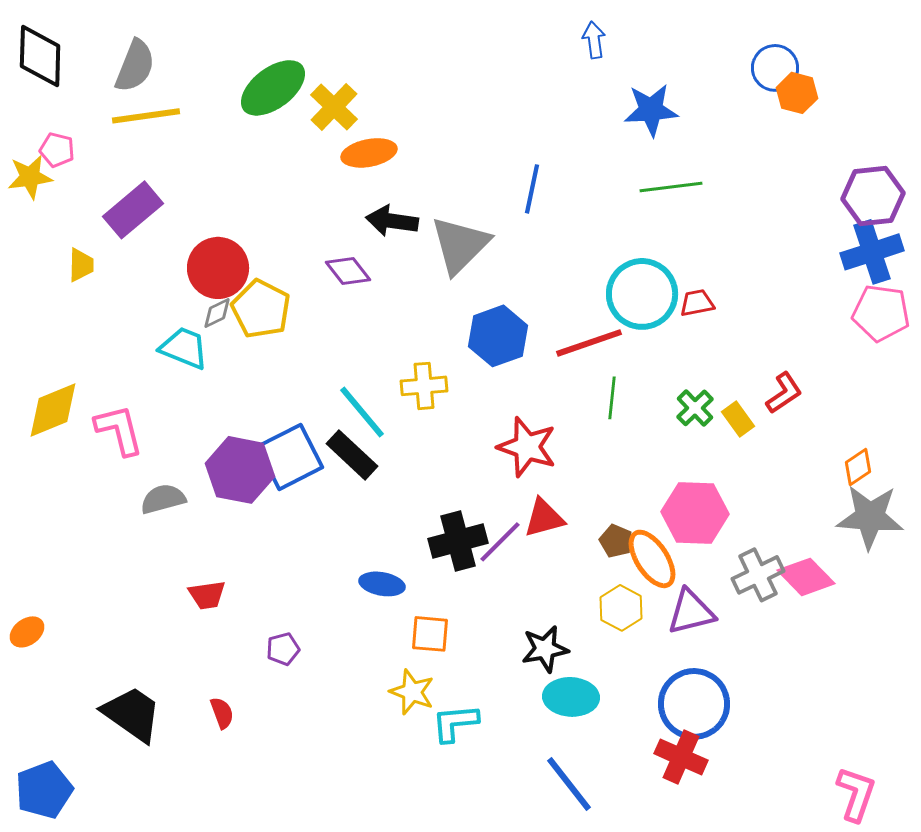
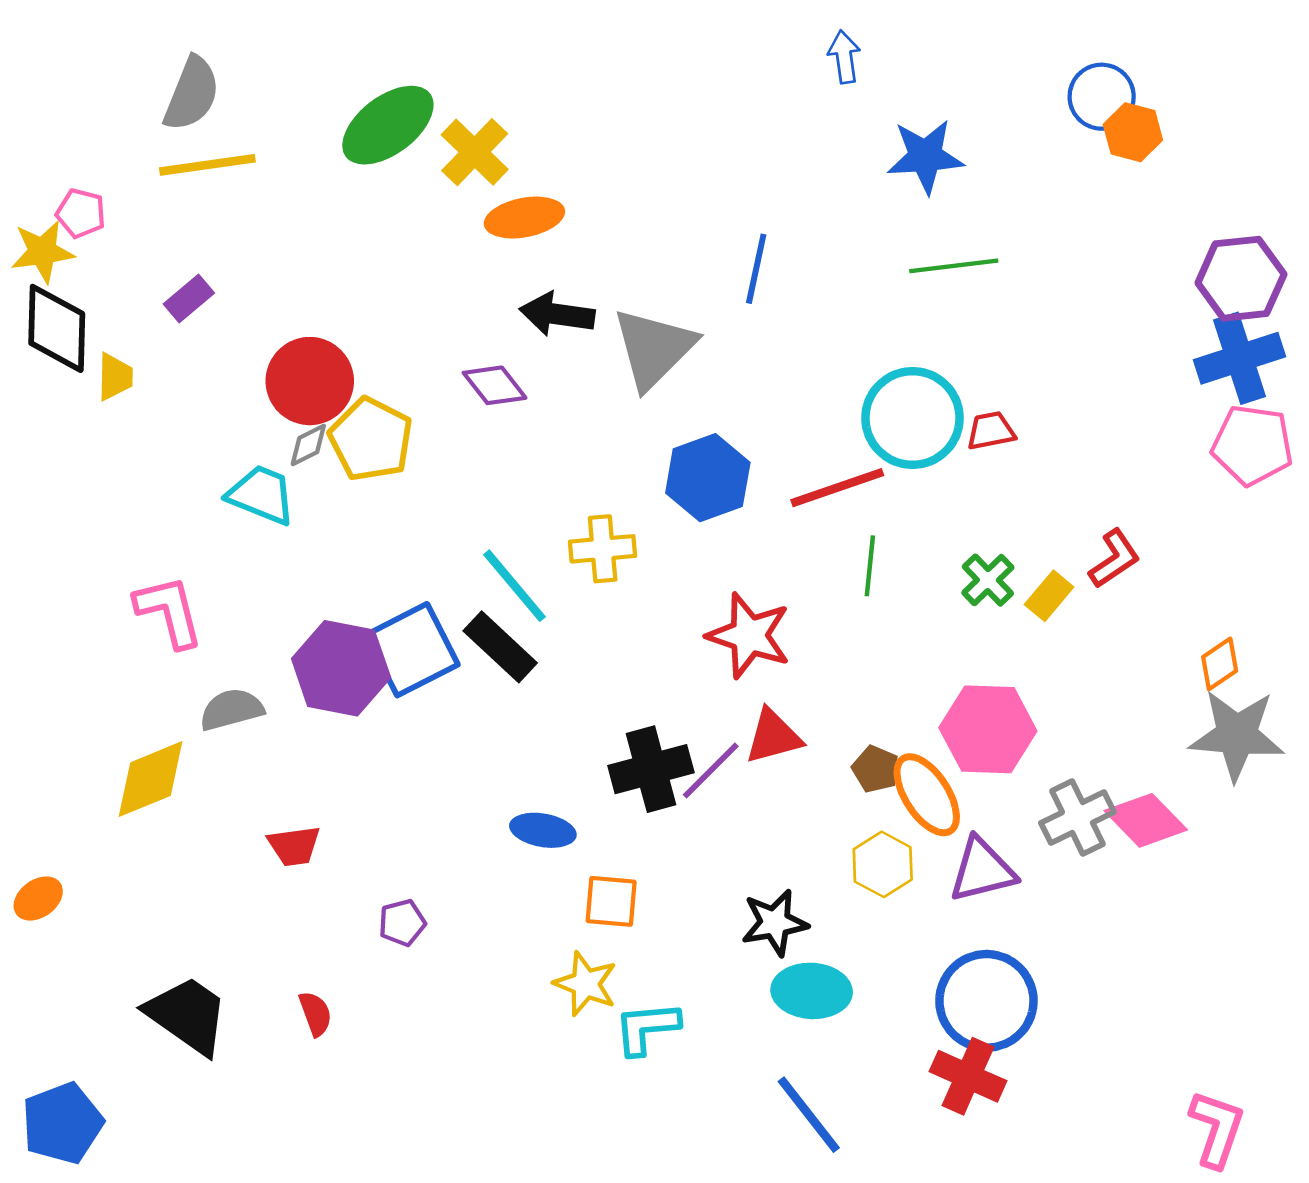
black diamond: (40, 56) -> (57, 328), moved
purple rectangle: (133, 210) -> (189, 299), size x0.6
yellow diamond: (53, 410) -> (151, 779), moved
yellow rectangle: (738, 419) -> (1049, 596), turned 76

